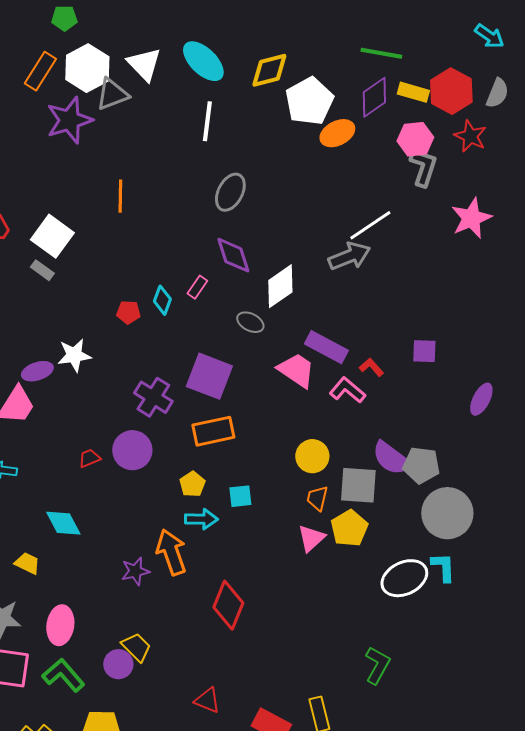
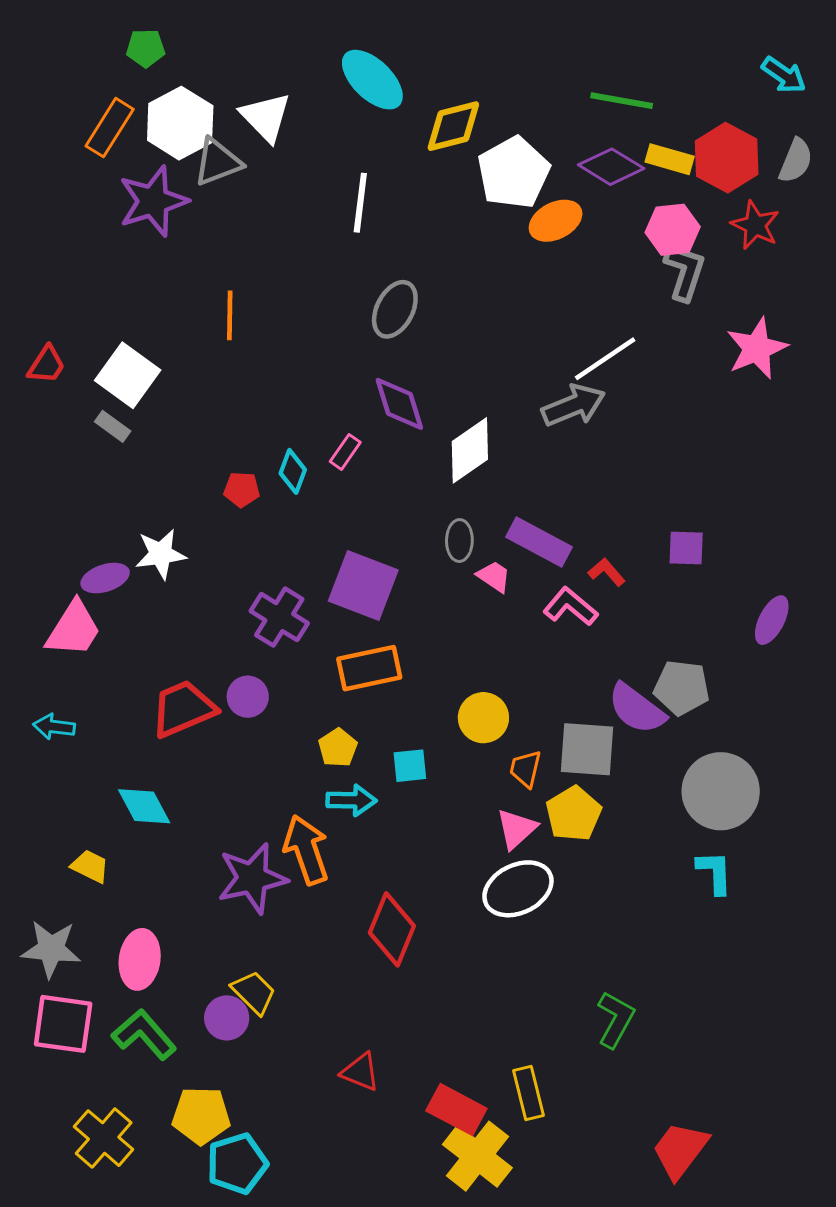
cyan ellipse: (203, 61) -> (372, 80), moved
purple diamond: (374, 97) -> (611, 167), turned 66
gray ellipse: (250, 322) -> (459, 541), moved, turned 64
pink trapezoid: (296, 370) -> (494, 577), size x0.6
purple circle: (132, 450) -> (248, 697), size x0.7
yellow circle: (312, 456) -> (483, 718), moved
red trapezoid: (89, 458) -> (183, 709), size x2.0
gray pentagon: (421, 465) -> (682, 688), moved
purple star: (135, 571) -> (252, 878), size x1.6
white ellipse: (404, 578) -> (518, 889), moved

